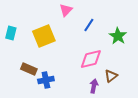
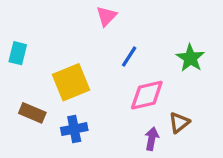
blue line: (89, 25) -> (129, 56), moved
yellow square: (44, 36) -> (71, 82), moved
brown rectangle: (29, 69) -> (32, 113), moved

